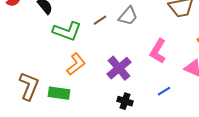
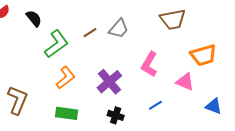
green L-shape: (67, 31) -> (56, 44), turned -56
green rectangle: (59, 93) -> (67, 113), moved

